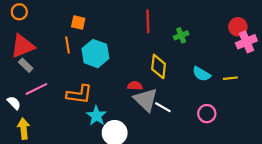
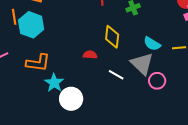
orange line: (68, 45) -> (14, 17), moved
cyan hexagon: (95, 54) -> (31, 25), moved
gray triangle: (146, 100) -> (142, 64), moved

